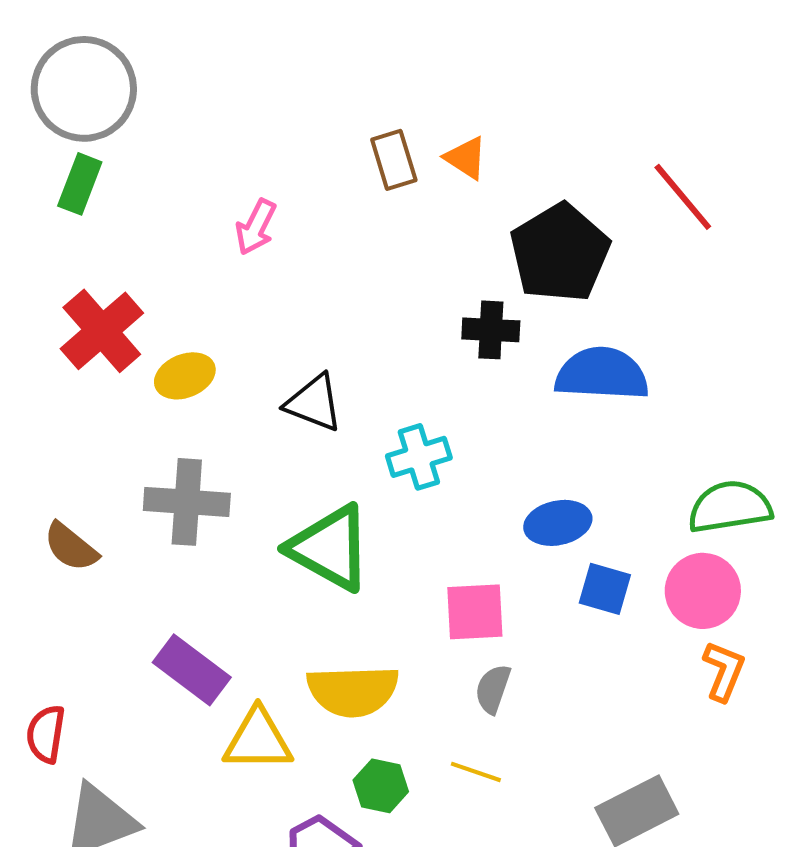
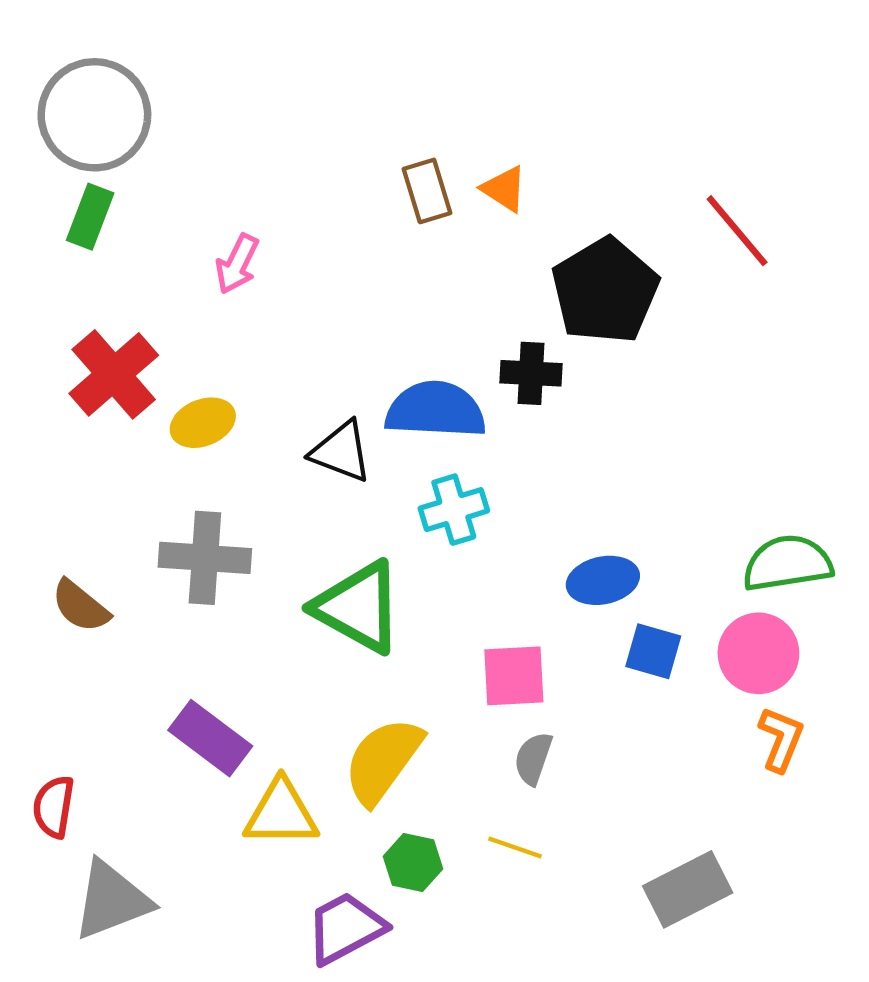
pink arrow: (256, 227) -> (237, 264), moved
blue semicircle: (602, 374) -> (436, 410), moved
yellow semicircle: (353, 691) -> (383, 761), turned 128

